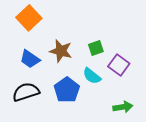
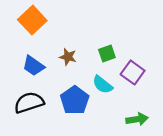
brown star: (61, 51) -> (68, 57), size x0.7

